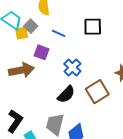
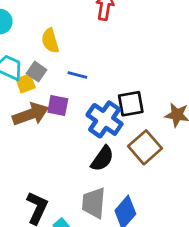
black square: (93, 27) -> (131, 104), moved
blue cross: (72, 67) -> (105, 119), size x1.4
brown arrow: (21, 70) -> (31, 114), moved

